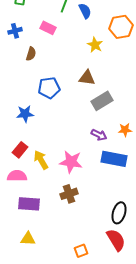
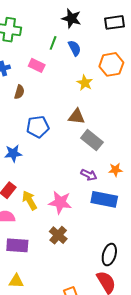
gray rectangle: (102, 101) -> (92, 140), turned 70
brown cross: (69, 194) -> (58, 235), turned -30

